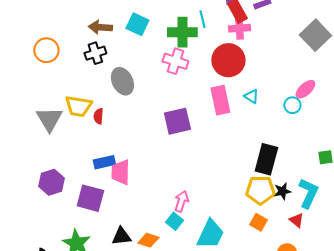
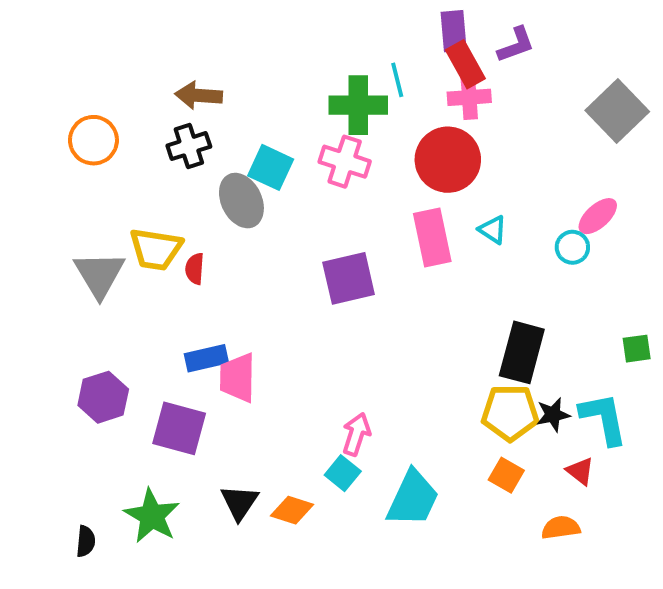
cyan square: (137, 24) -> (271, 167), moved
cyan L-shape: (308, 193) -> (604, 419), turned -36
black triangle: (121, 236) -> (239, 502), turned -50

